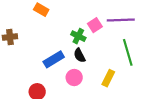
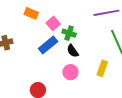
pink square: (95, 25) -> (53, 23), moved
blue rectangle: (54, 59) -> (48, 45), moved

